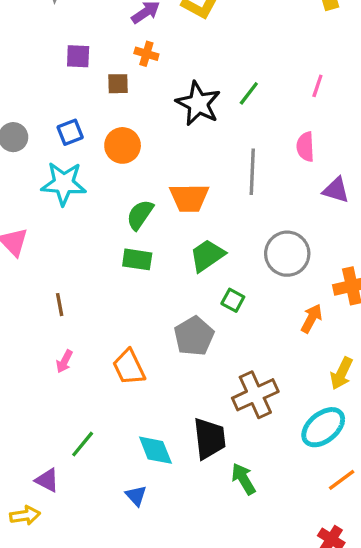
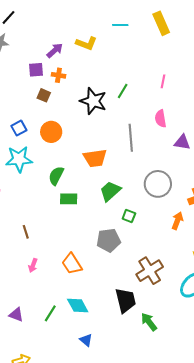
purple square: (78, 56) -> (36, 70), moved
brown square: (118, 84) -> (44, 95), turned 32
green semicircle: (140, 215) -> (56, 176), moved
gray pentagon: (194, 336) -> (108, 240), turned 30
cyan diamond: (155, 450) -> (78, 306), moved
purple triangle: (47, 480) -> (16, 315), moved

